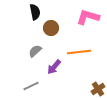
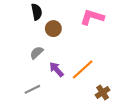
orange line: (79, 52) -> (83, 69), moved, turned -35
purple arrow: (54, 67) -> (56, 69), turned 98

